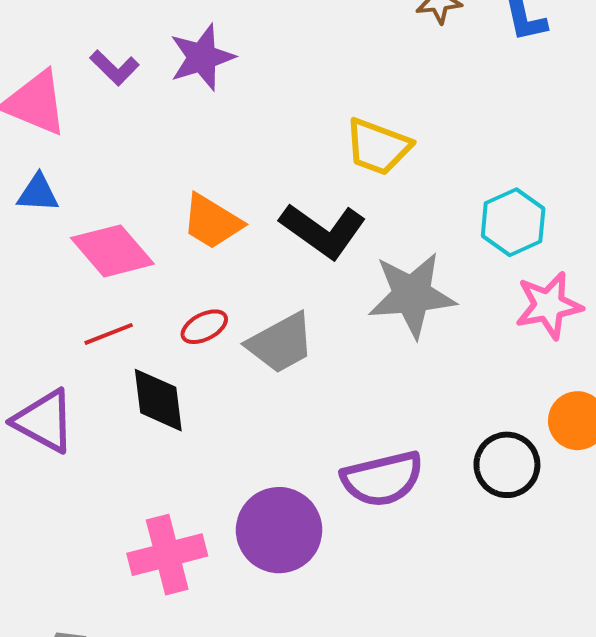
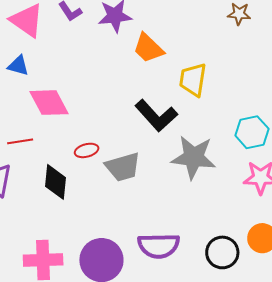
yellow trapezoid: (378, 147) -> (193, 80), turned 66
orange trapezoid: (212, 222) -> (148, 48), moved
red line: (109, 334) -> (20, 141), moved

